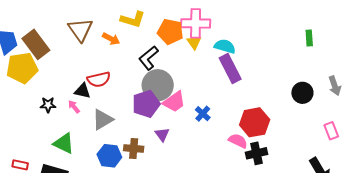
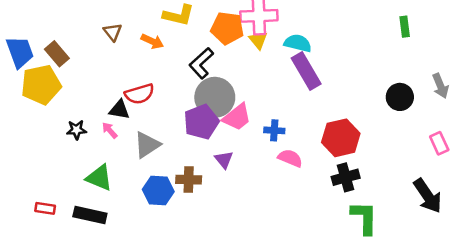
brown triangle: (80, 30) -> (113, 32), size x0.6
brown rectangle: (36, 44) -> (57, 54), size x0.7
blue cross: (203, 114) -> (274, 130), turned -35
pink semicircle: (238, 141) -> (290, 158), moved

